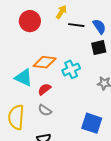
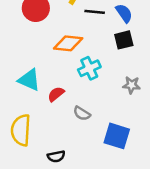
orange diamond: (45, 62) -> (68, 43), moved
gray semicircle: (45, 110) -> (82, 113), moved

